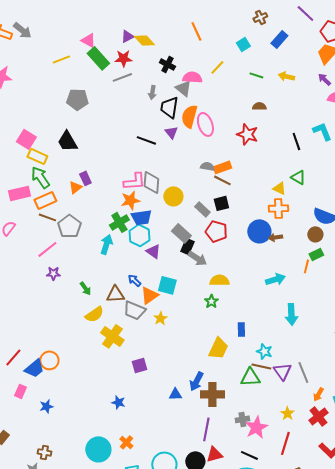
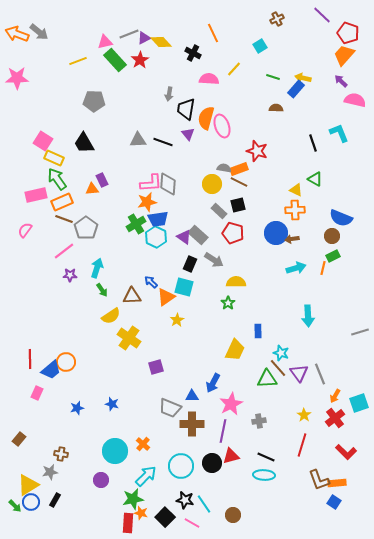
blue rectangle: (279, 39) -> (296, 89), moved
pink triangle: (88, 40) -> (105, 42), turned -42
red star: (123, 58) -> (140, 60), turned -30
black cross: (167, 64) -> (193, 53), moved
gray line: (122, 77) -> (129, 34), moved
gray triangle: (183, 88) -> (138, 140), moved, turned -42
red star: (247, 134) -> (257, 151), moved
orange triangle: (75, 187) -> (92, 189), turned 32
yellow circle: (173, 196) -> (212, 184), moved
cyan arrow: (106, 244) -> (97, 268), moved
black rectangle: (187, 246) -> (190, 264), moved
purple triangle: (153, 251) -> (184, 237), moved
cyan arrow: (275, 279) -> (296, 268), moved
gray trapezoid: (134, 310) -> (170, 408), moved
red line: (13, 357) -> (30, 359), turned -42
brown line: (261, 366) -> (278, 368), turned 36
brown cross: (212, 394) -> (192, 424), moved
blue star: (118, 402) -> (112, 404), moved
blue star: (46, 406) -> (77, 408), moved
pink star: (256, 427) -> (231, 404), moved

